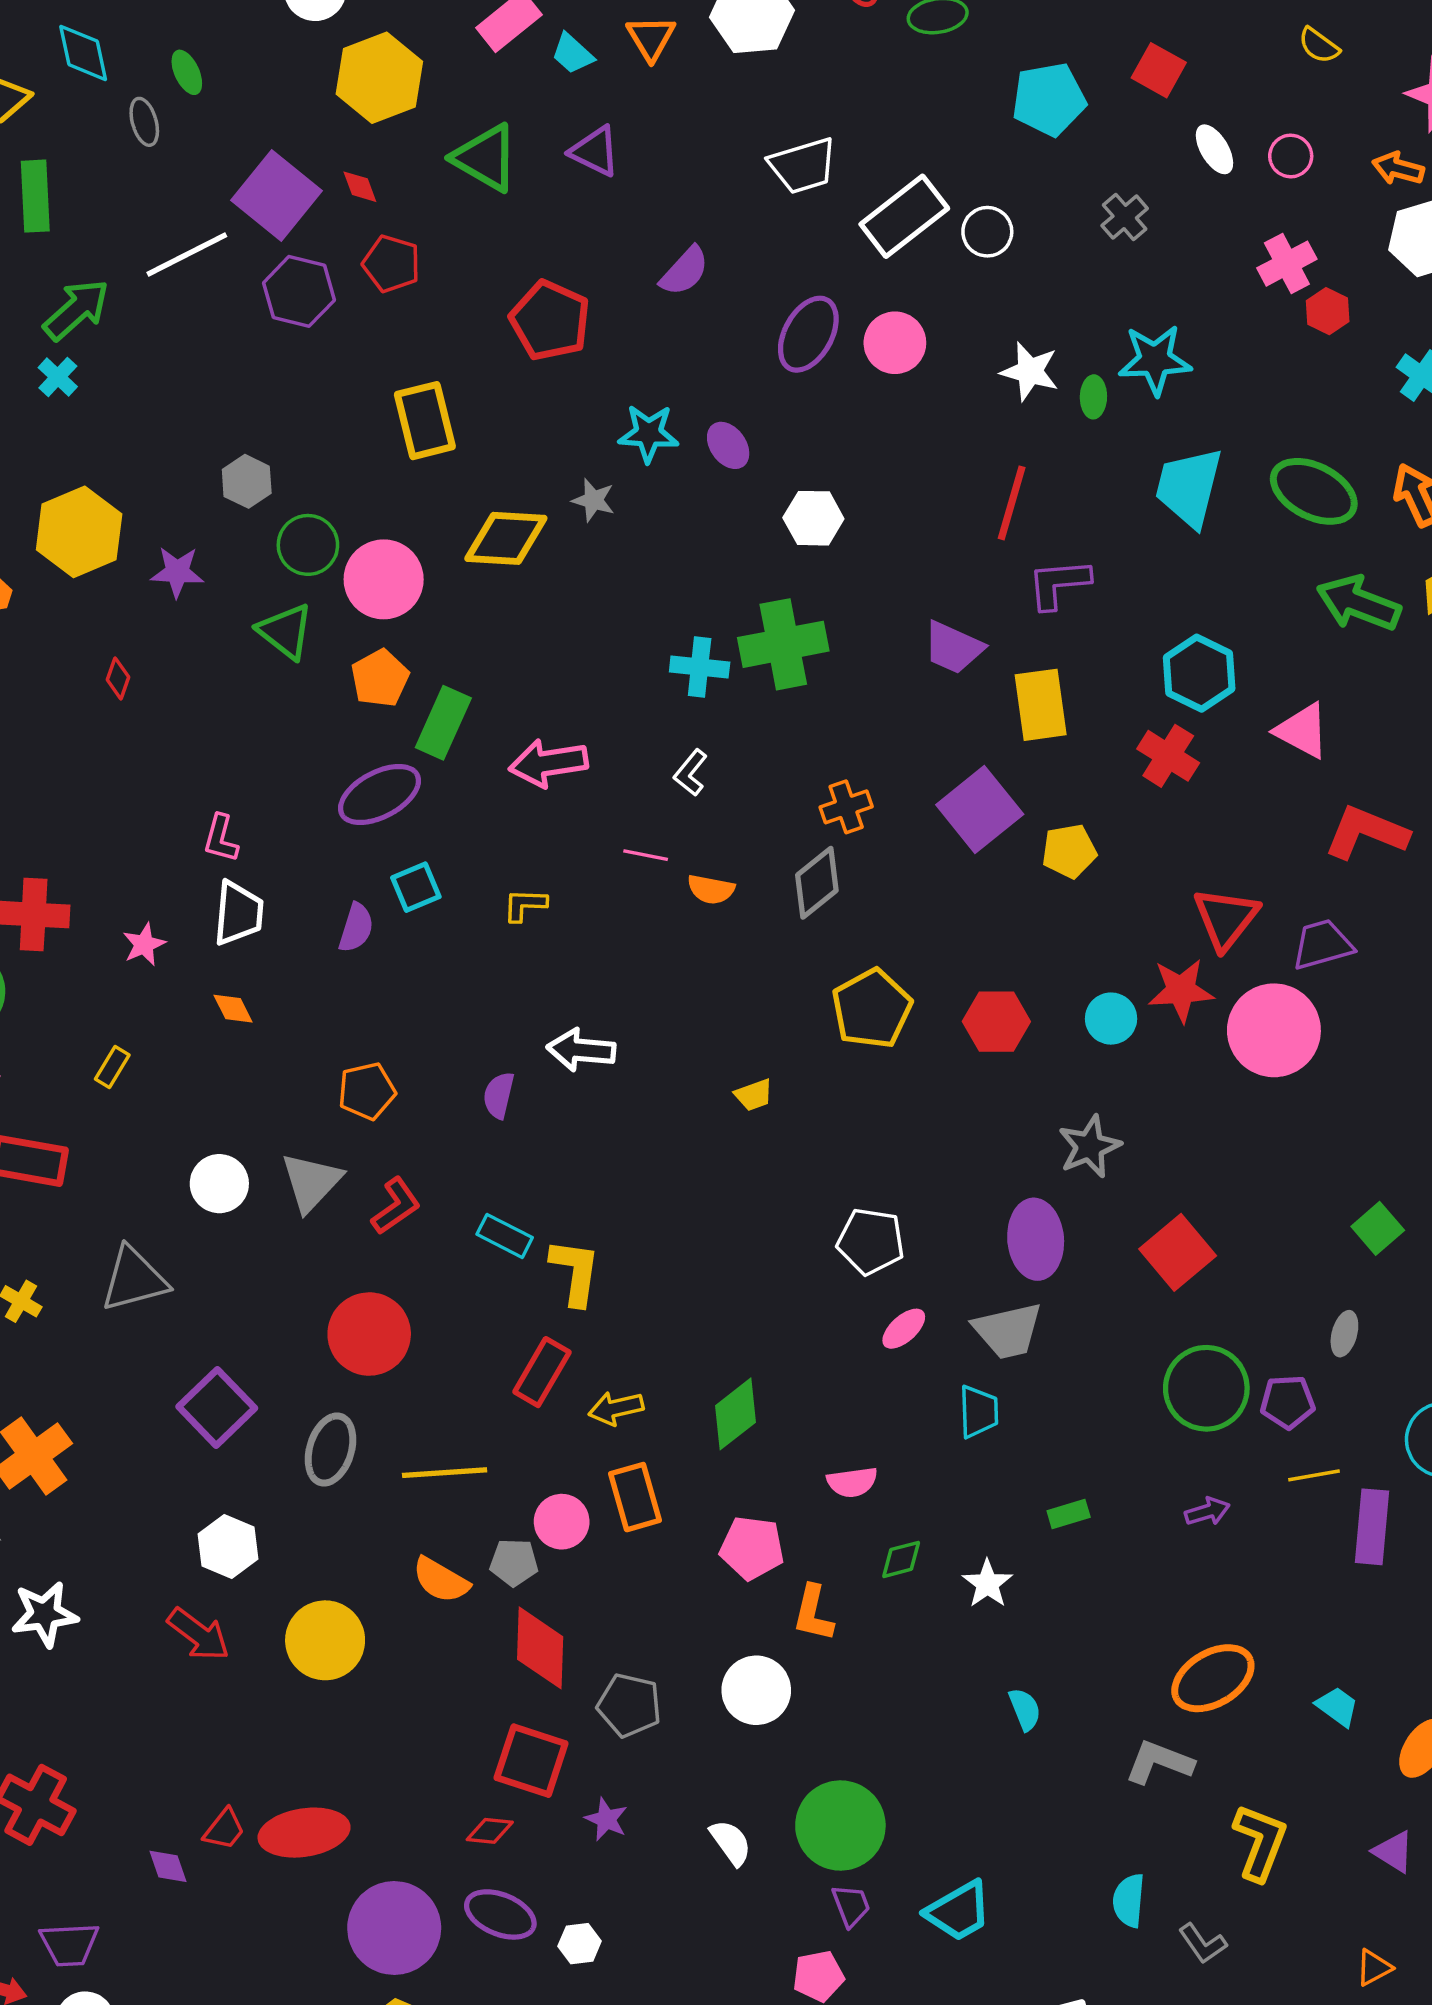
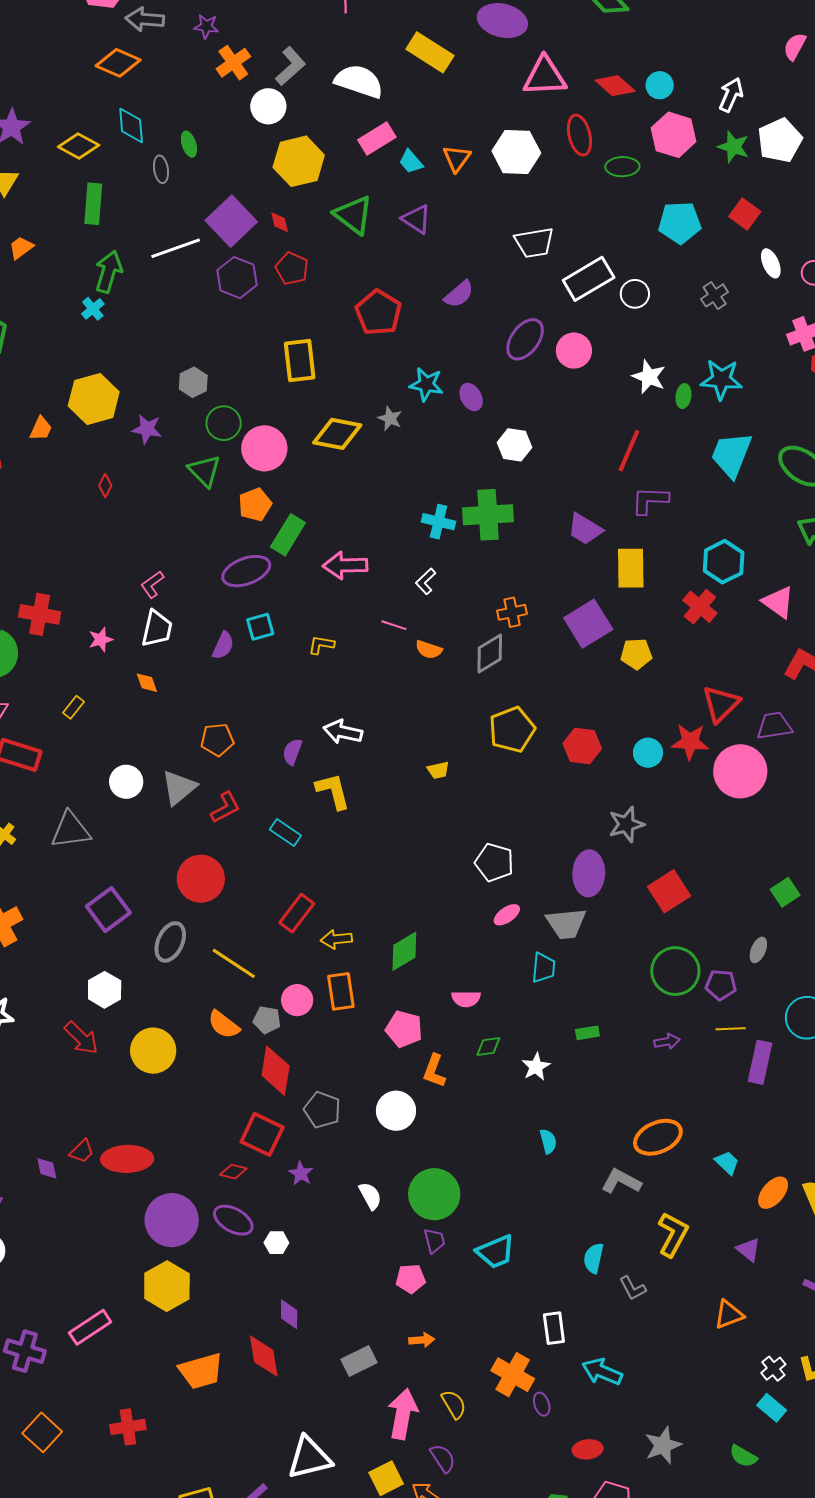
green arrow: (76, 310) -> (108, 272), turned -39
pink L-shape: (221, 838) -> (152, 584), turned 32
yellow L-shape: (575, 1272) -> (333, 791), moved, turned -30
yellow line: (445, 1473) -> (234, 963), turned 30
orange triangle: (1374, 1968) -> (729, 1315), size x1.4

